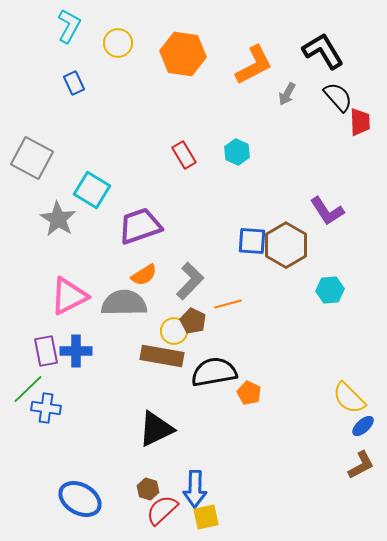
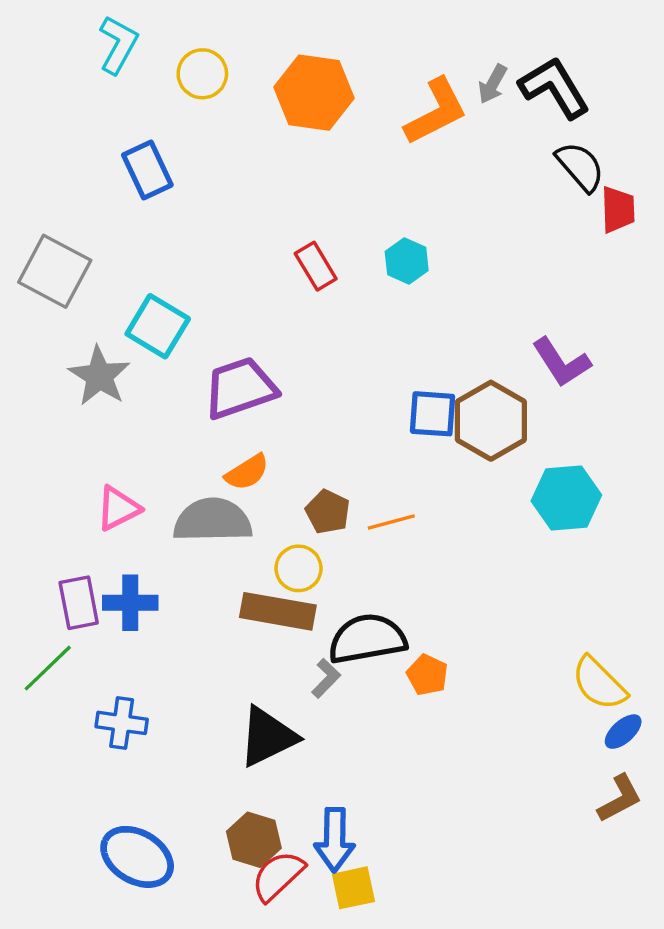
blue rectangle: (74, 83) -> (147, 170), moved, size x1.4
gray arrow: (287, 94) -> (493, 84), moved
gray L-shape: (190, 281) -> (326, 678), moved, size x0.6
cyan hexagon: (330, 290) -> (566, 498), size x1.4
pink triangle: (69, 296) -> (118, 508), size x0.7
brown pentagon: (193, 321) -> (328, 512), moved
blue cross: (46, 408) -> (122, 723), moved
brown hexagon: (148, 489) -> (254, 840), size x1.4

